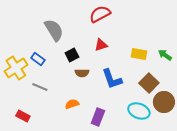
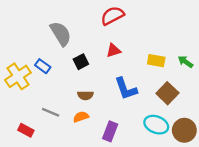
brown semicircle: (82, 73) -> (85, 95), moved
gray line: (40, 87) -> (51, 112), moved
brown circle: (164, 102) -> (184, 130), moved

